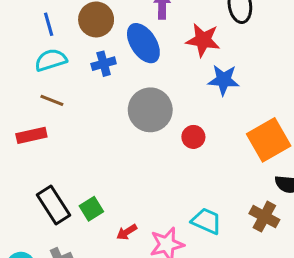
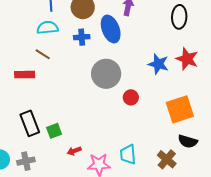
red star: (203, 40) -> (187, 59), moved
cyan trapezoid: (206, 221) -> (128, 154), turned -130

